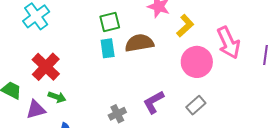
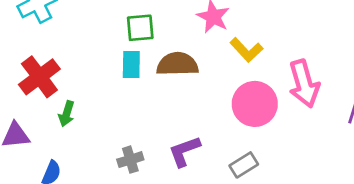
yellow L-shape: (185, 26) -> (246, 50), turned 80
green arrow: (57, 97) -> (67, 114), moved, turned 78

